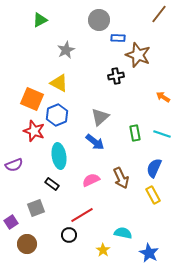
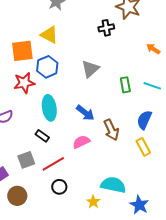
orange square: (32, 99) -> (22, 51), turned -30
red star: (34, 131) -> (24, 83), turned -30
blue arrow: (95, 142) -> (85, 113), moved
pink semicircle: (91, 180) -> (81, 142), moved
red line: (82, 215) -> (53, 164), moved
cyan semicircle: (123, 233) -> (113, 185), size x1.4

